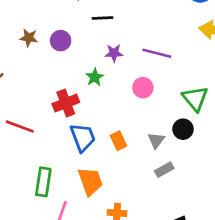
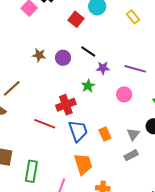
black line: (102, 18) -> (88, 51), moved, turned 35
red line: (20, 126) -> (45, 124), moved
gray rectangle: (164, 170) -> (131, 155), moved
green rectangle: (43, 182) -> (31, 171), moved

